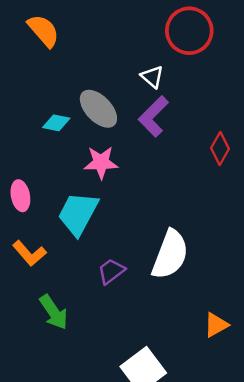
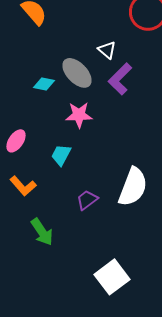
white triangle: (152, 77) -> (107, 50), moved
pink ellipse: (20, 196) -> (16, 141), turned 45
cyan trapezoid: (78, 214) -> (61, 155), size x0.6

